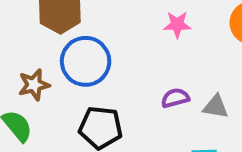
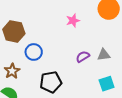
blue circle: (86, 61) -> (34, 52), size x0.7

